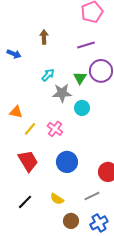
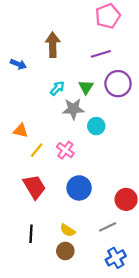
brown arrow: (44, 37) -> (53, 45), size x1.5
green triangle: (80, 78) -> (86, 87), moved
black line: (25, 202) -> (31, 234), turned -42
brown circle: (71, 221) -> (65, 251), moved

